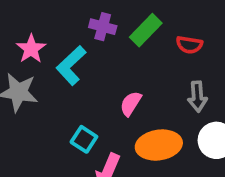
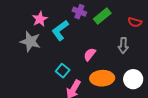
red semicircle: (189, 45) -> (135, 22), moved
gray arrow: (197, 97) -> (123, 45), moved

